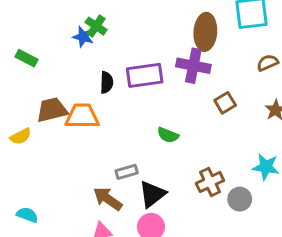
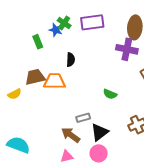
green rectangle: (26, 58) -> (38, 42), moved, turned 40
purple rectangle: (145, 75) -> (92, 22), moved
cyan semicircle: (27, 215) -> (18, 145), size x1.6

